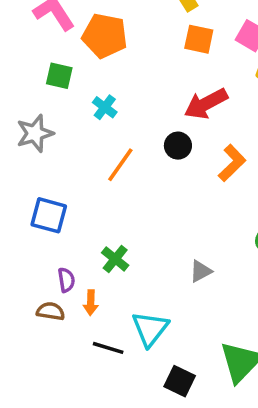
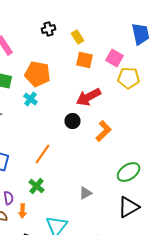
orange pentagon: (105, 36) -> (38, 74), moved
orange line: (120, 165) -> (42, 154), moved

